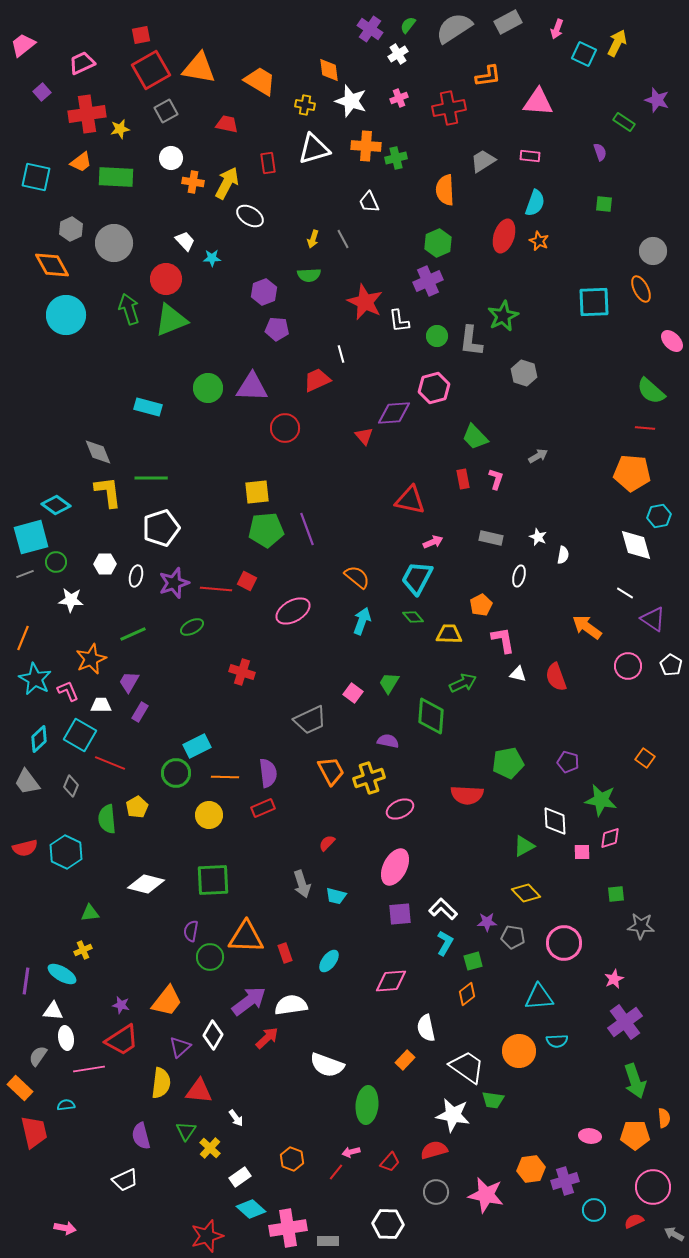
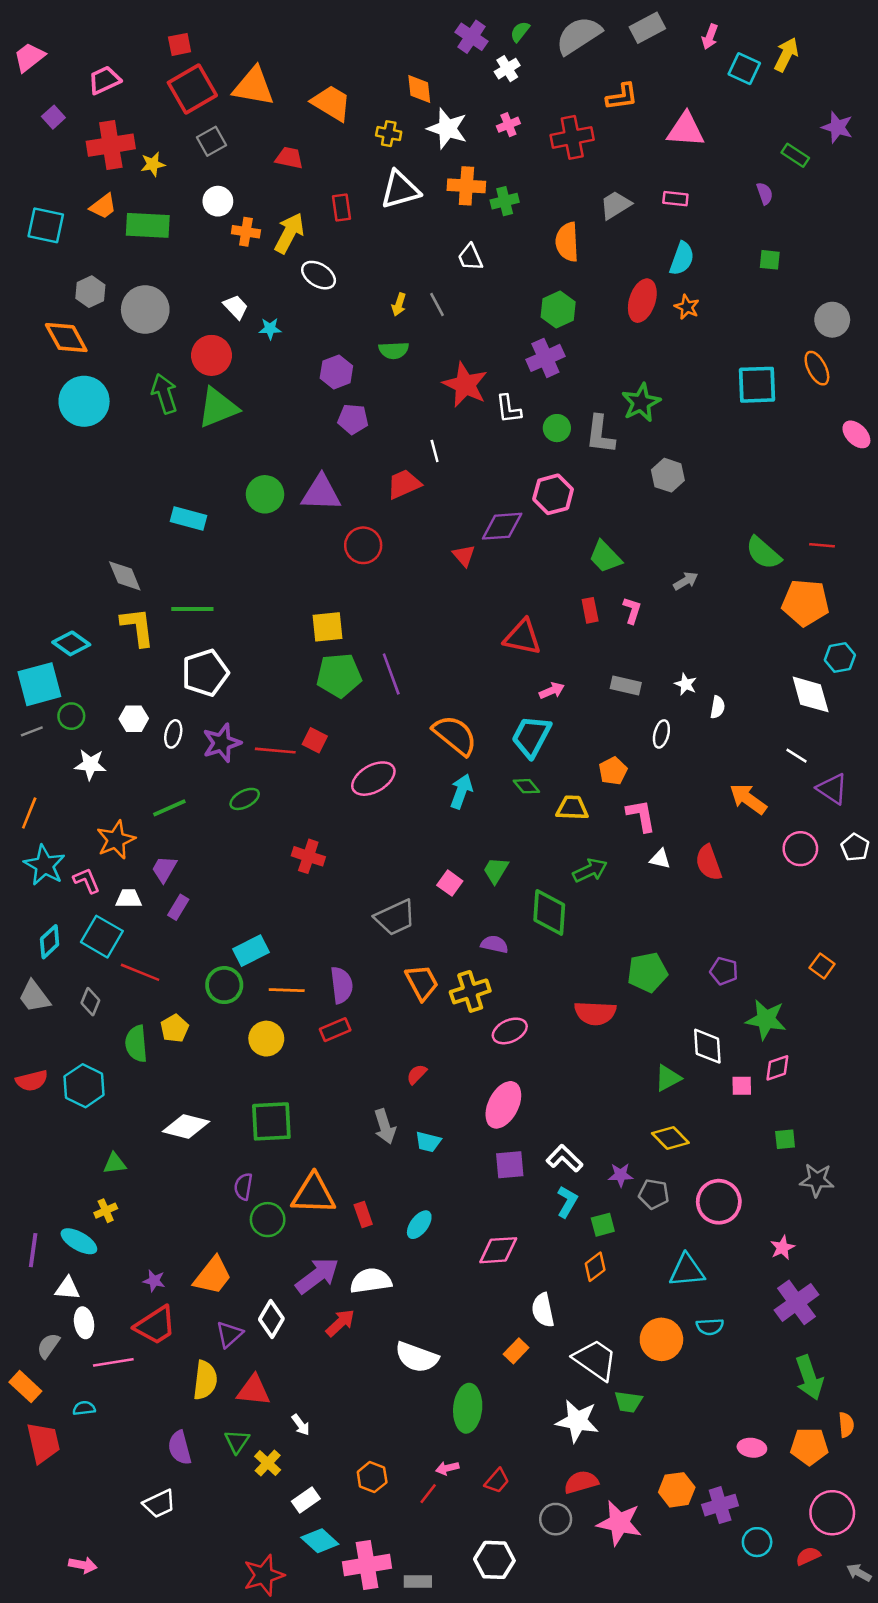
green semicircle: (651, 391) -> (763, 553), moved
orange semicircle: (357, 577) -> (455, 735), size x1.4
red semicircle: (434, 1150) -> (581, 1482), moved

